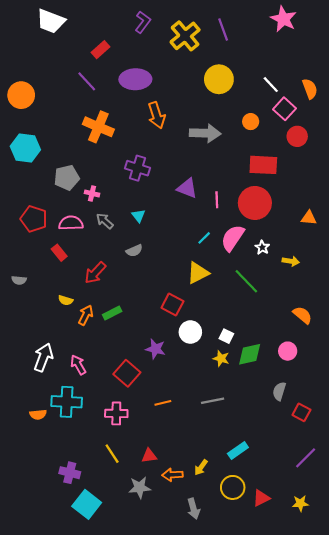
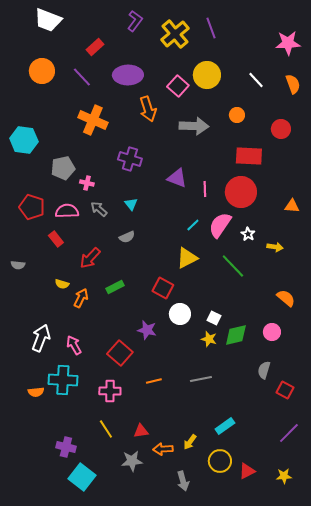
pink star: (283, 19) -> (288, 43), moved, turned -30
orange circle: (21, 95) -> (42, 71), moved
pink square: (284, 109) -> (178, 86), moved
green rectangle: (112, 313) -> (115, 287), moved

